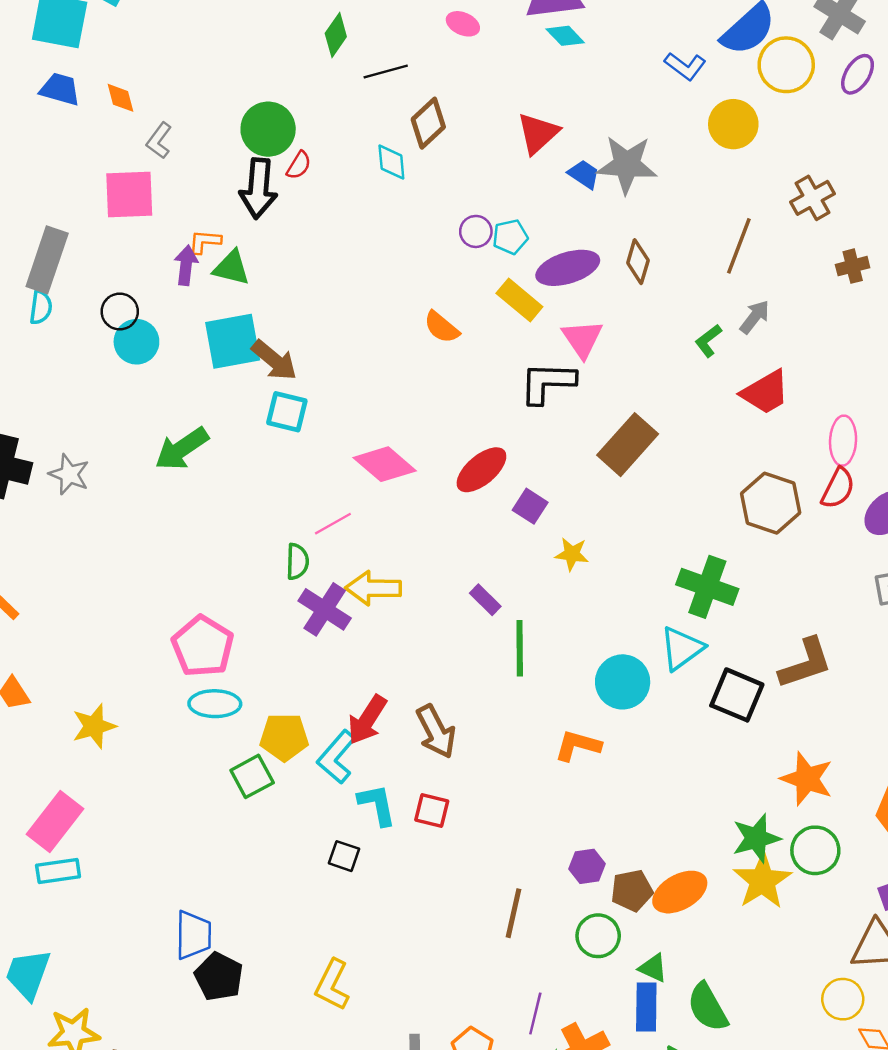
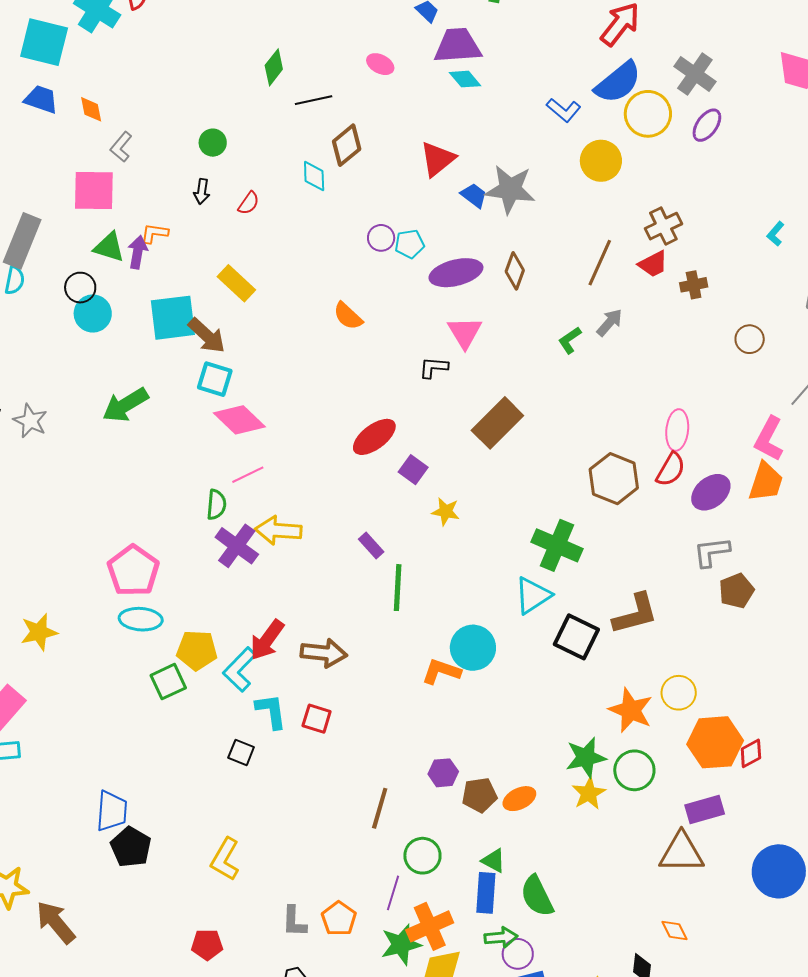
green circle: (268, 129) -> (213, 143), size x0.6
red semicircle: (299, 165) -> (249, 203), moved
black arrow: (258, 188) -> (202, 191), size x0.5
green triangle: (231, 268) -> (109, 247), moved
yellow rectangle: (519, 300) -> (236, 283), moved
black L-shape: (547, 383) -> (434, 367), size x0.6
red trapezoid: (765, 392) -> (653, 264), moved, size x0.7
pink diamond: (385, 464) -> (239, 420), moved
cyan circle: (623, 682) -> (473, 648), moved
brown arrow: (436, 731) -> (324, 653), turned -60
yellow star: (762, 881) -> (589, 793), size x0.7
orange ellipse: (680, 892) -> (519, 799), size x0.7
green circle: (598, 936) -> (422, 856), moved
yellow circle: (843, 999) -> (679, 693), moved

